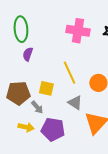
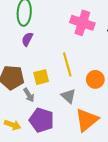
yellow square: (46, 88) -> (41, 77), turned -35
yellow arrow: (26, 127) -> (13, 125), moved

